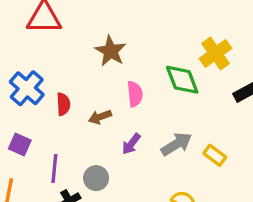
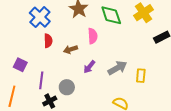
green diamond: (182, 80) -> (111, 15), moved
blue cross: (27, 88) -> (40, 17), moved
yellow rectangle: (215, 155) -> (141, 76), turned 56

